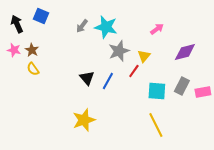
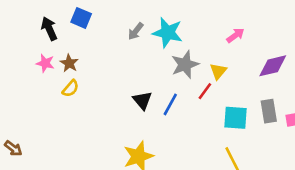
yellow semicircle: (33, 69) -> (71, 88), turned -104
gray rectangle: (182, 86) -> (269, 111), turned -36

